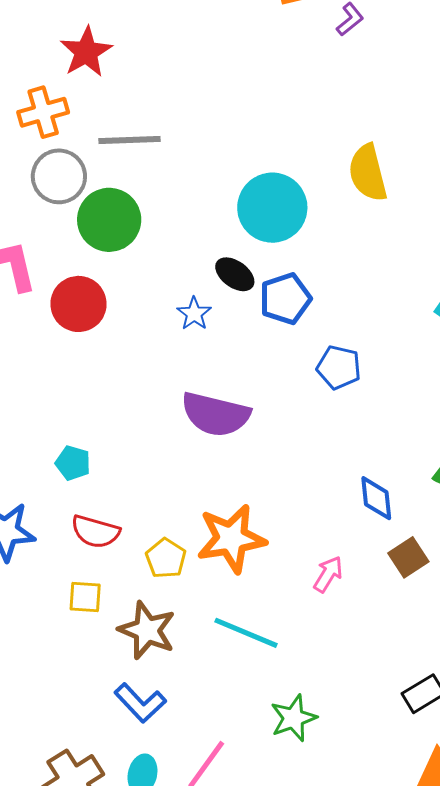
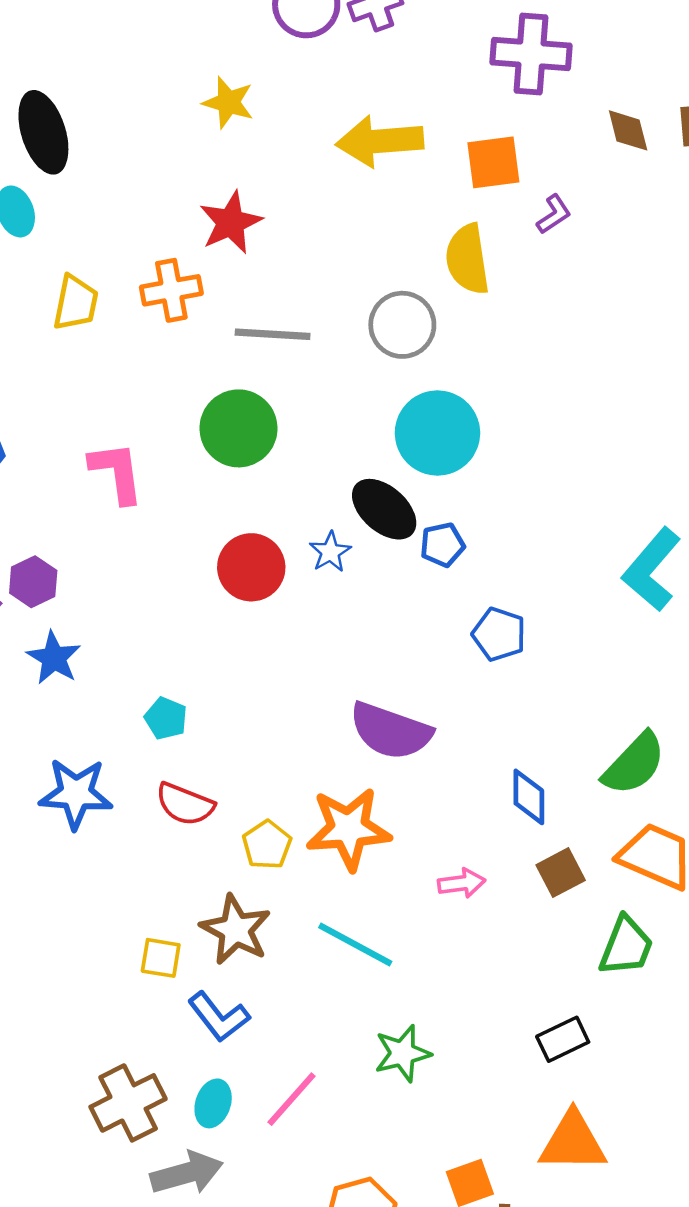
yellow semicircle: (368, 173) -> (467, 259), moved
gray circle: (59, 176) -> (402, 325), moved
black ellipse: (235, 274) -> (384, 509), size x1.4
blue pentagon: (285, 299) -> (442, 545), size x0.7
red circle: (78, 304) -> (251, 567), moved
purple semicircle: (215, 414) -> (391, 731), moved
pink arrow: (328, 574) -> (462, 883), turned 45
yellow square: (85, 597) -> (161, 958), moved

